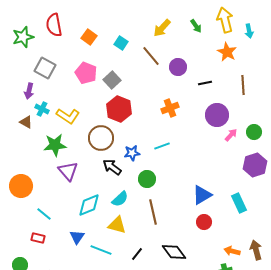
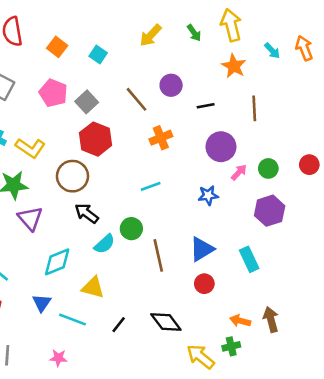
cyan arrow: (249, 31) -> (272, 51), moved, turned -32
brown line: (151, 56) -> (136, 99), moved
blue star: (132, 153) -> (208, 195), moved
cyan semicircle: (120, 199) -> (104, 244), moved
brown line: (153, 212) -> (158, 255), moved

